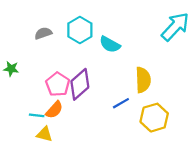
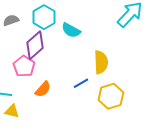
purple diamond: (80, 84) -> (35, 45), moved
orange semicircle: (54, 110) -> (43, 89), moved

